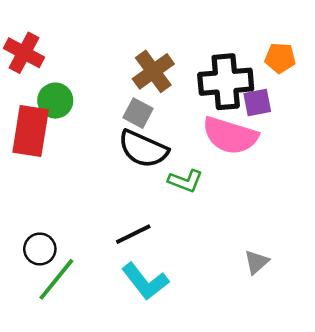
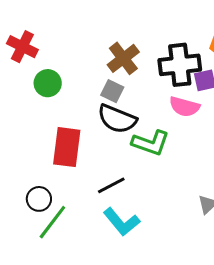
red rectangle: (31, 131) -> (67, 147), moved
pink semicircle: (230, 136) -> (184, 107), size x0.7
green L-shape: (185, 181) -> (151, 143), size x1.4

